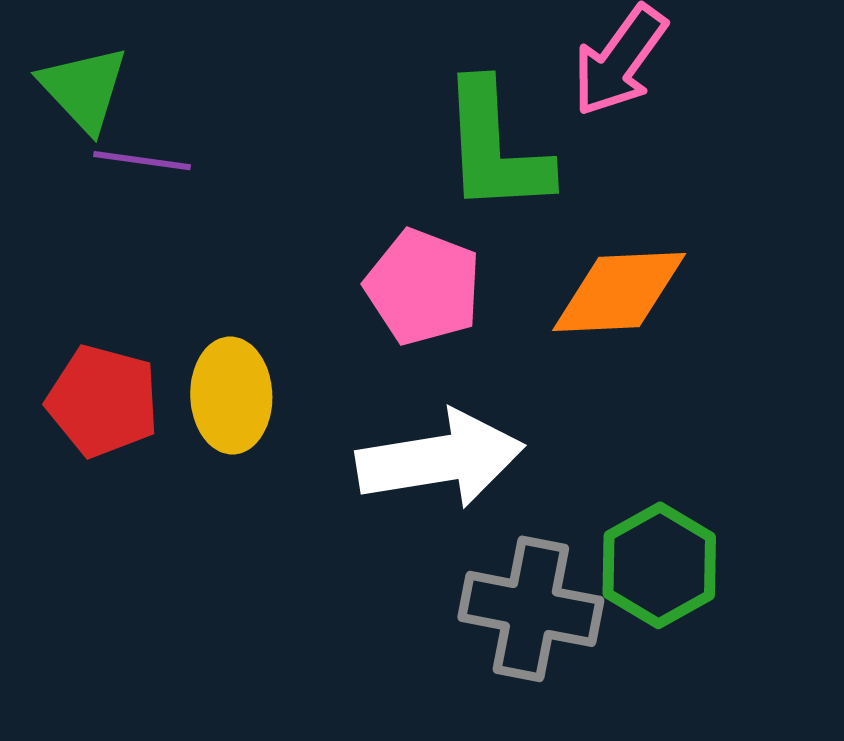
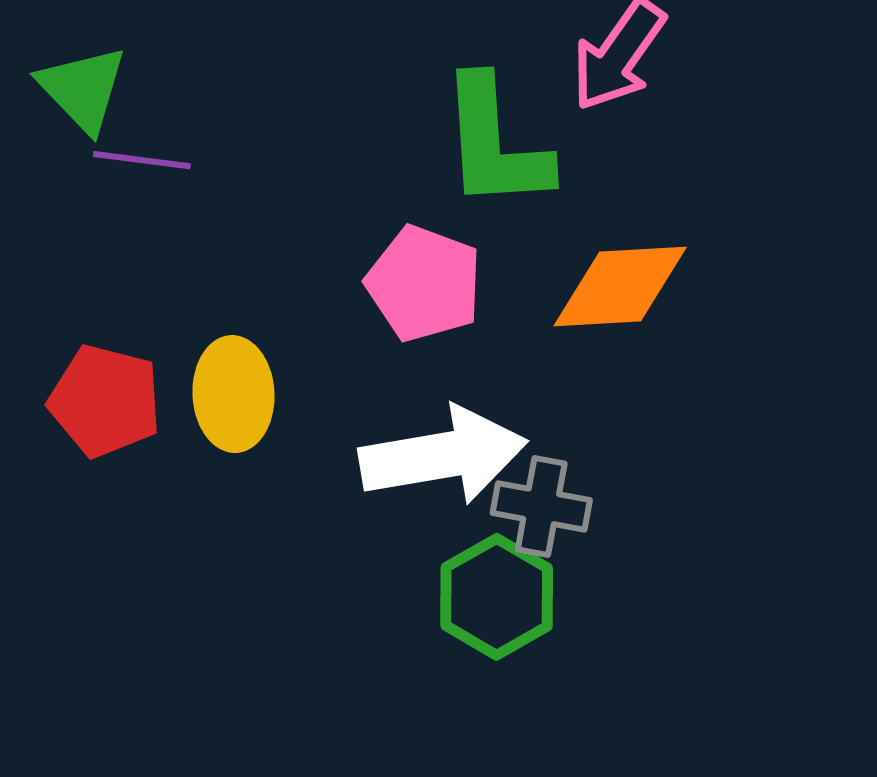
green hexagon: (659, 565) -> (497, 597), moved
gray cross: (531, 609) -> (541, 506), moved, size x0.7

